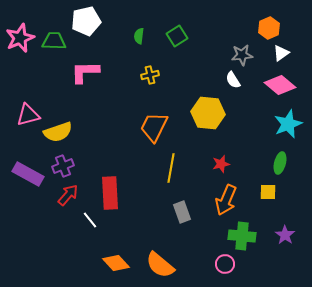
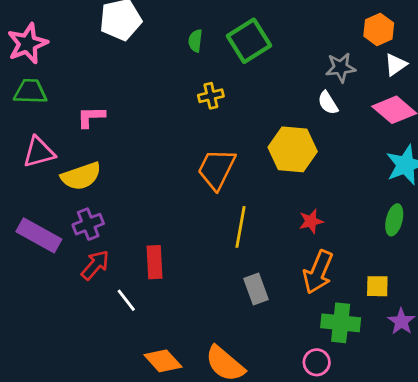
green square: (177, 36) -> (249, 41), size x1.4
green trapezoid: (54, 41) -> (30, 91), moved
pink L-shape: (85, 72) -> (91, 117), moved, size x0.7
yellow square: (268, 192) -> (377, 286), moved
red rectangle: (110, 193) -> (154, 262), size x0.7

